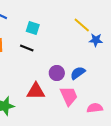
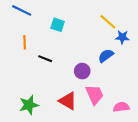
black line: (27, 48) -> (45, 59), moved
blue semicircle: (78, 73) -> (106, 56), moved
red triangle: (36, 91) -> (68, 101), moved, turned 30

